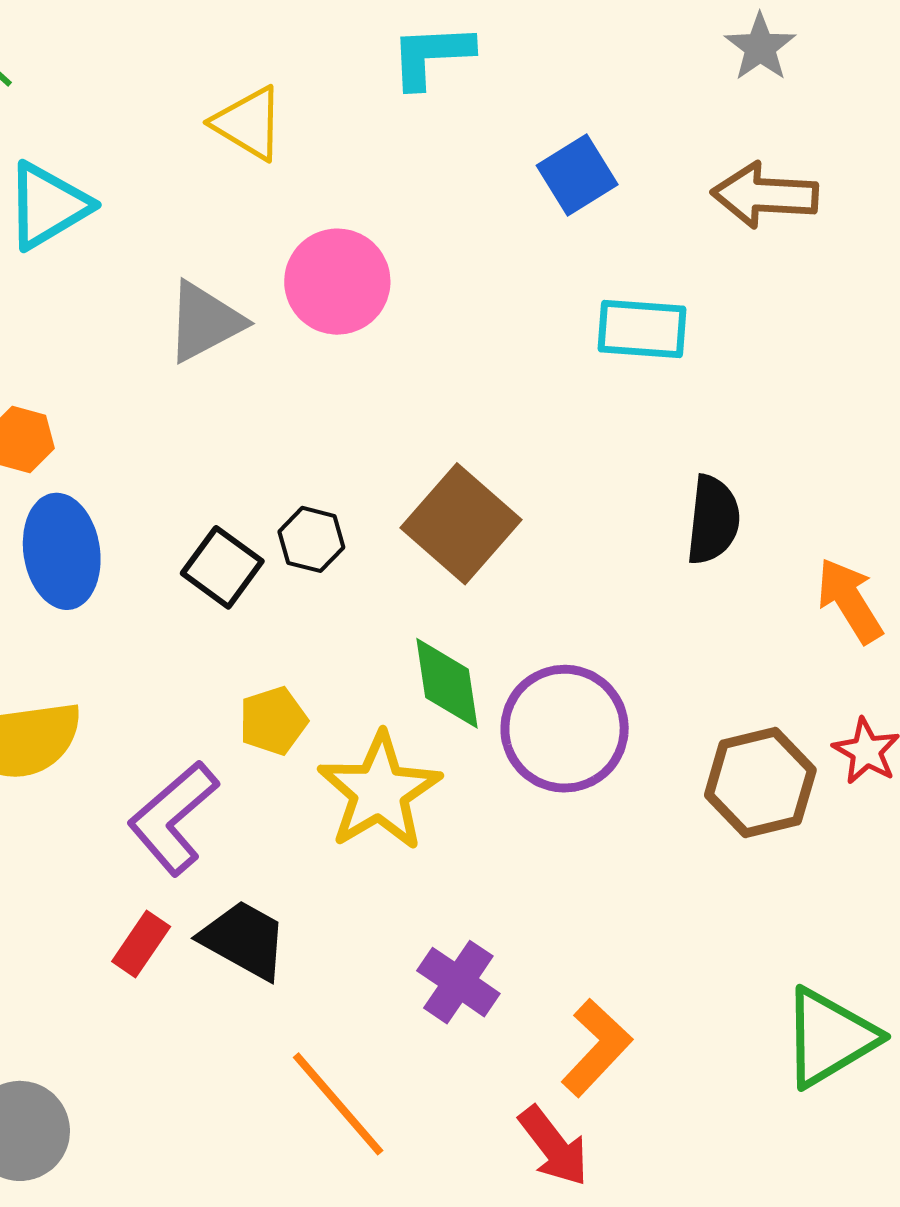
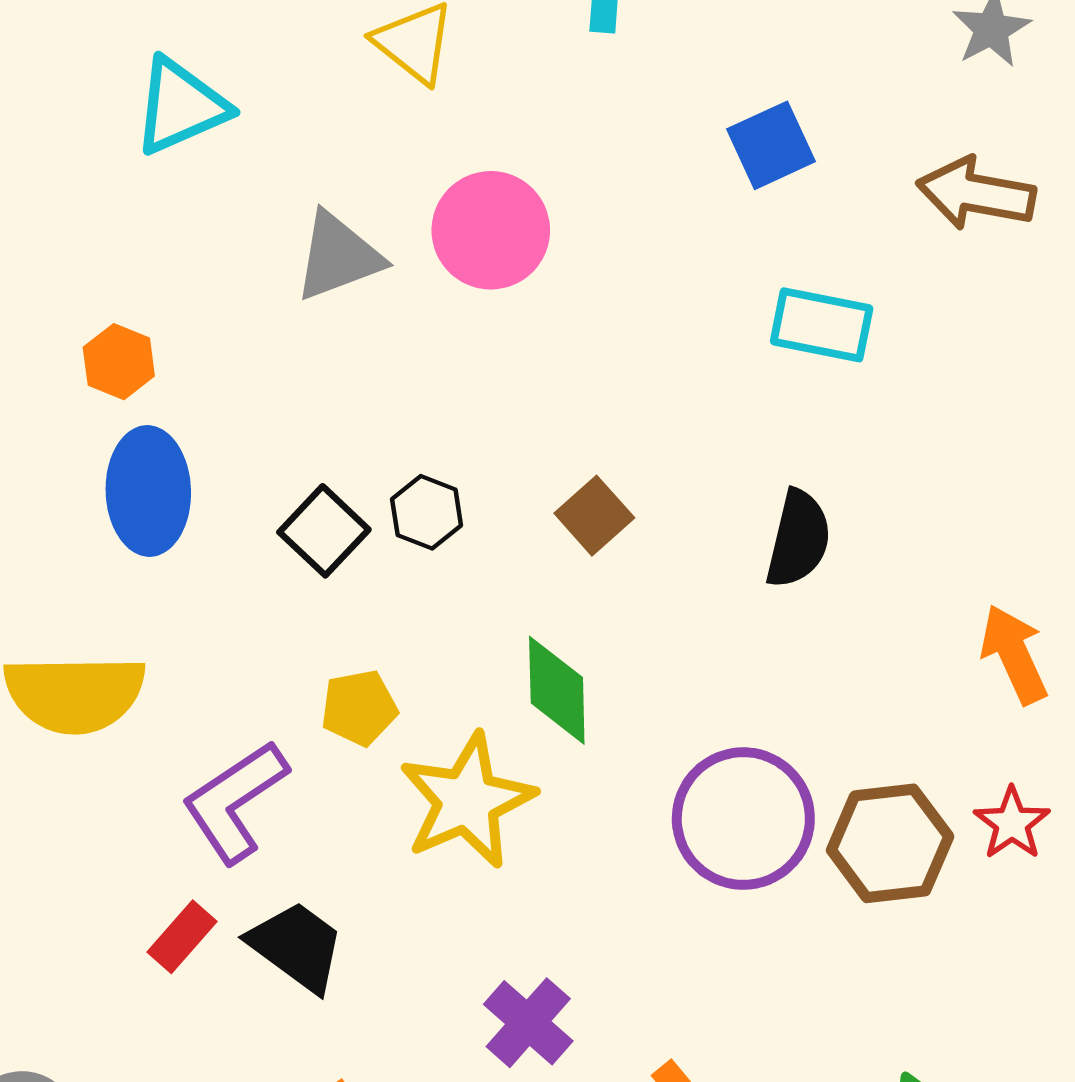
black semicircle: (713, 520) -> (798, 539), moved
brown square: (461, 524) -> (594, 516), size x0.6
purple circle: (565, 729) -> (743, 819), moved

